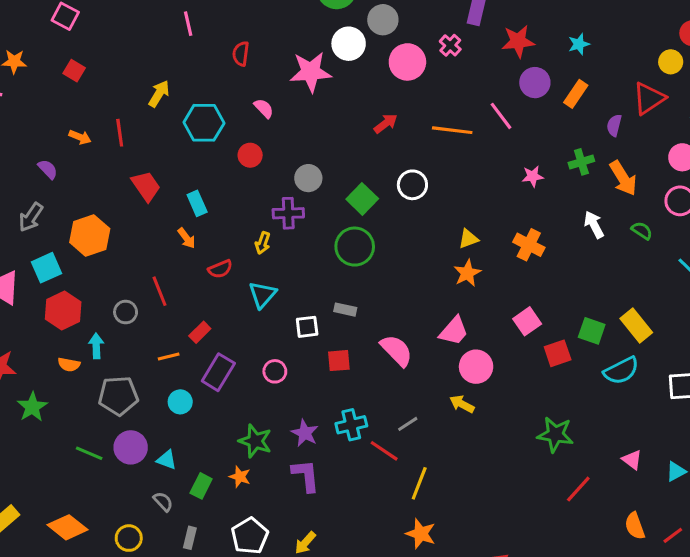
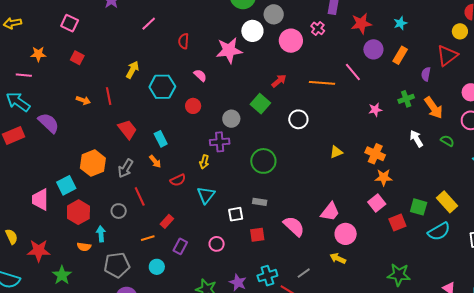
pink line: (188, 24) -> (149, 24), turned 63
purple semicircle: (48, 169) -> (49, 123), moved, size x1.6
green square: (362, 199) -> (260, 104), moved
gray arrow: (31, 217) -> (126, 168), moved
orange star: (467, 273) -> (384, 177), moved, turned 30
purple rectangle: (218, 372) -> (180, 246), size x0.7

